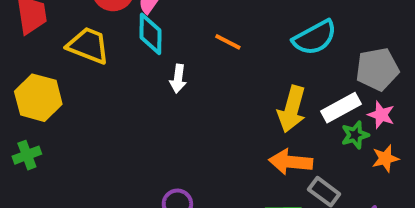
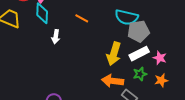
cyan semicircle: (315, 38) -> (127, 17), turned 40
gray pentagon: (377, 69) -> (139, 31), moved
green star: (355, 135) -> (140, 74), moved

